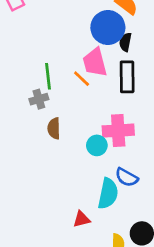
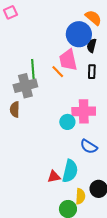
black rectangle: (127, 77) -> (92, 72), size x0.6
gray cross: (39, 99) -> (25, 86), size x1.6
brown semicircle: (54, 128) -> (15, 109), moved
cyan semicircle: (108, 194) -> (70, 171), moved

